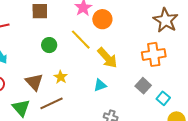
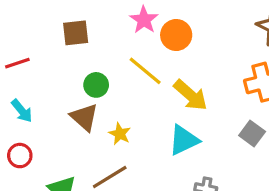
brown triangle: (34, 82) -> (84, 117), moved
cyan triangle: (100, 85) -> (184, 140), size x1.5

